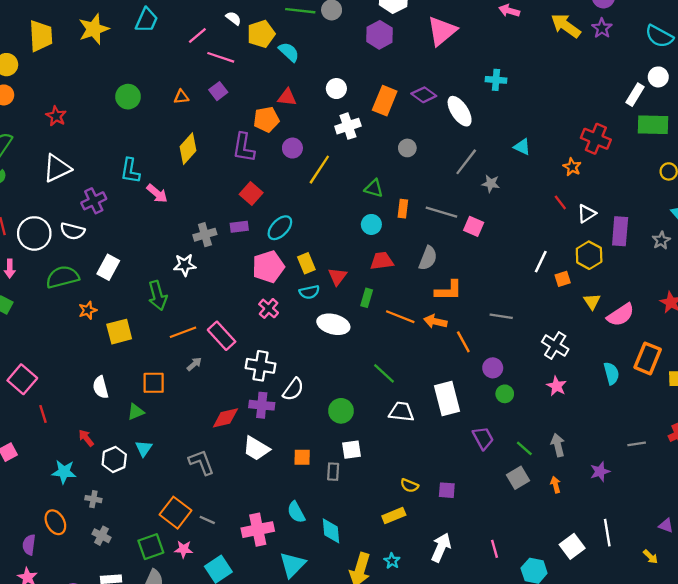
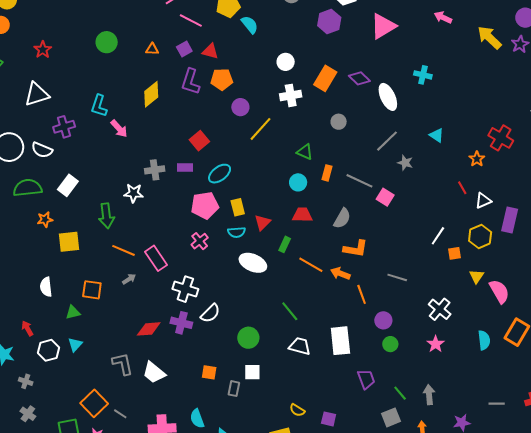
red triangle: (287, 97) -> (210, 51), moved
purple L-shape: (244, 148) -> (190, 82), moved
pink semicircle: (621, 315) -> (499, 291), turned -95
orange line: (183, 332) -> (123, 250), turned 35
white trapezoid: (256, 448) -> (154, 373), moved

